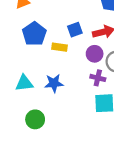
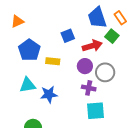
blue square: (75, 30) -> (68, 36), moved
cyan triangle: (24, 83) -> (28, 85), moved

